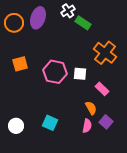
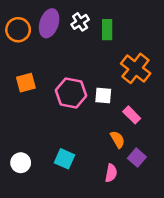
white cross: (68, 11) -> (80, 22), moved
green rectangle: (83, 23) -> (107, 30), turned 56
pink semicircle: (87, 126) -> (111, 173), moved

